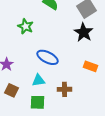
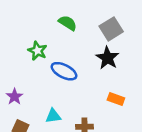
blue ellipse: (48, 57) -> (64, 71), moved

